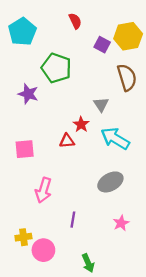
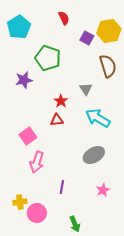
purple star: (28, 94) -> (24, 80), turned -30
red star: (81, 124) -> (61, 101), moved
pink square: (25, 149) -> (28, 136), moved, turned -30

